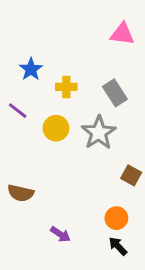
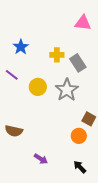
yellow cross: (66, 87) -> (57, 55), moved
orange circle: (116, 218) -> (79, 136), moved

